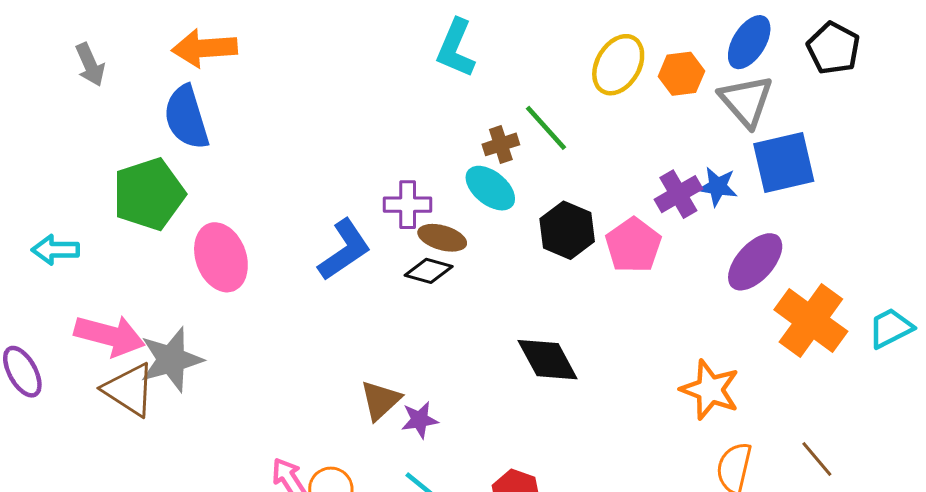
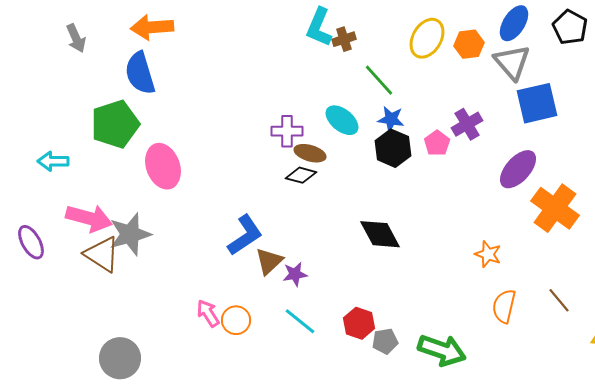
brown cross: (501, 144) -> (344, 39), moved
blue star: (718, 187) -> (391, 119), moved
pink pentagon: (633, 245) -> (437, 143), moved, size x0.7
blue L-shape: (344, 250) -> (245, 235), moved
orange star: (710, 390) -> (488, 254), size x0.7

